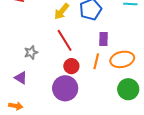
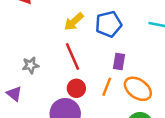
orange ellipse: (122, 59) -> (138, 89), turned 40

